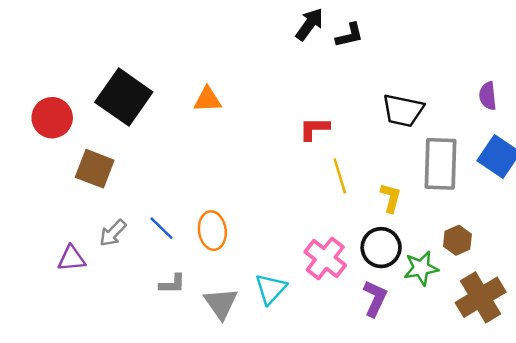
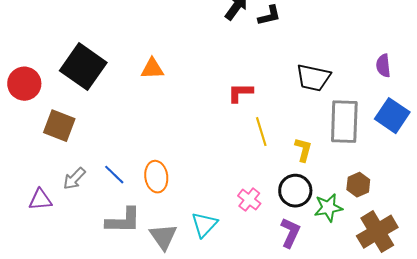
pink cross: (325, 258) -> (249, 200), size x0.7
gray L-shape: (172, 284) -> (123, 221), size x1.6

